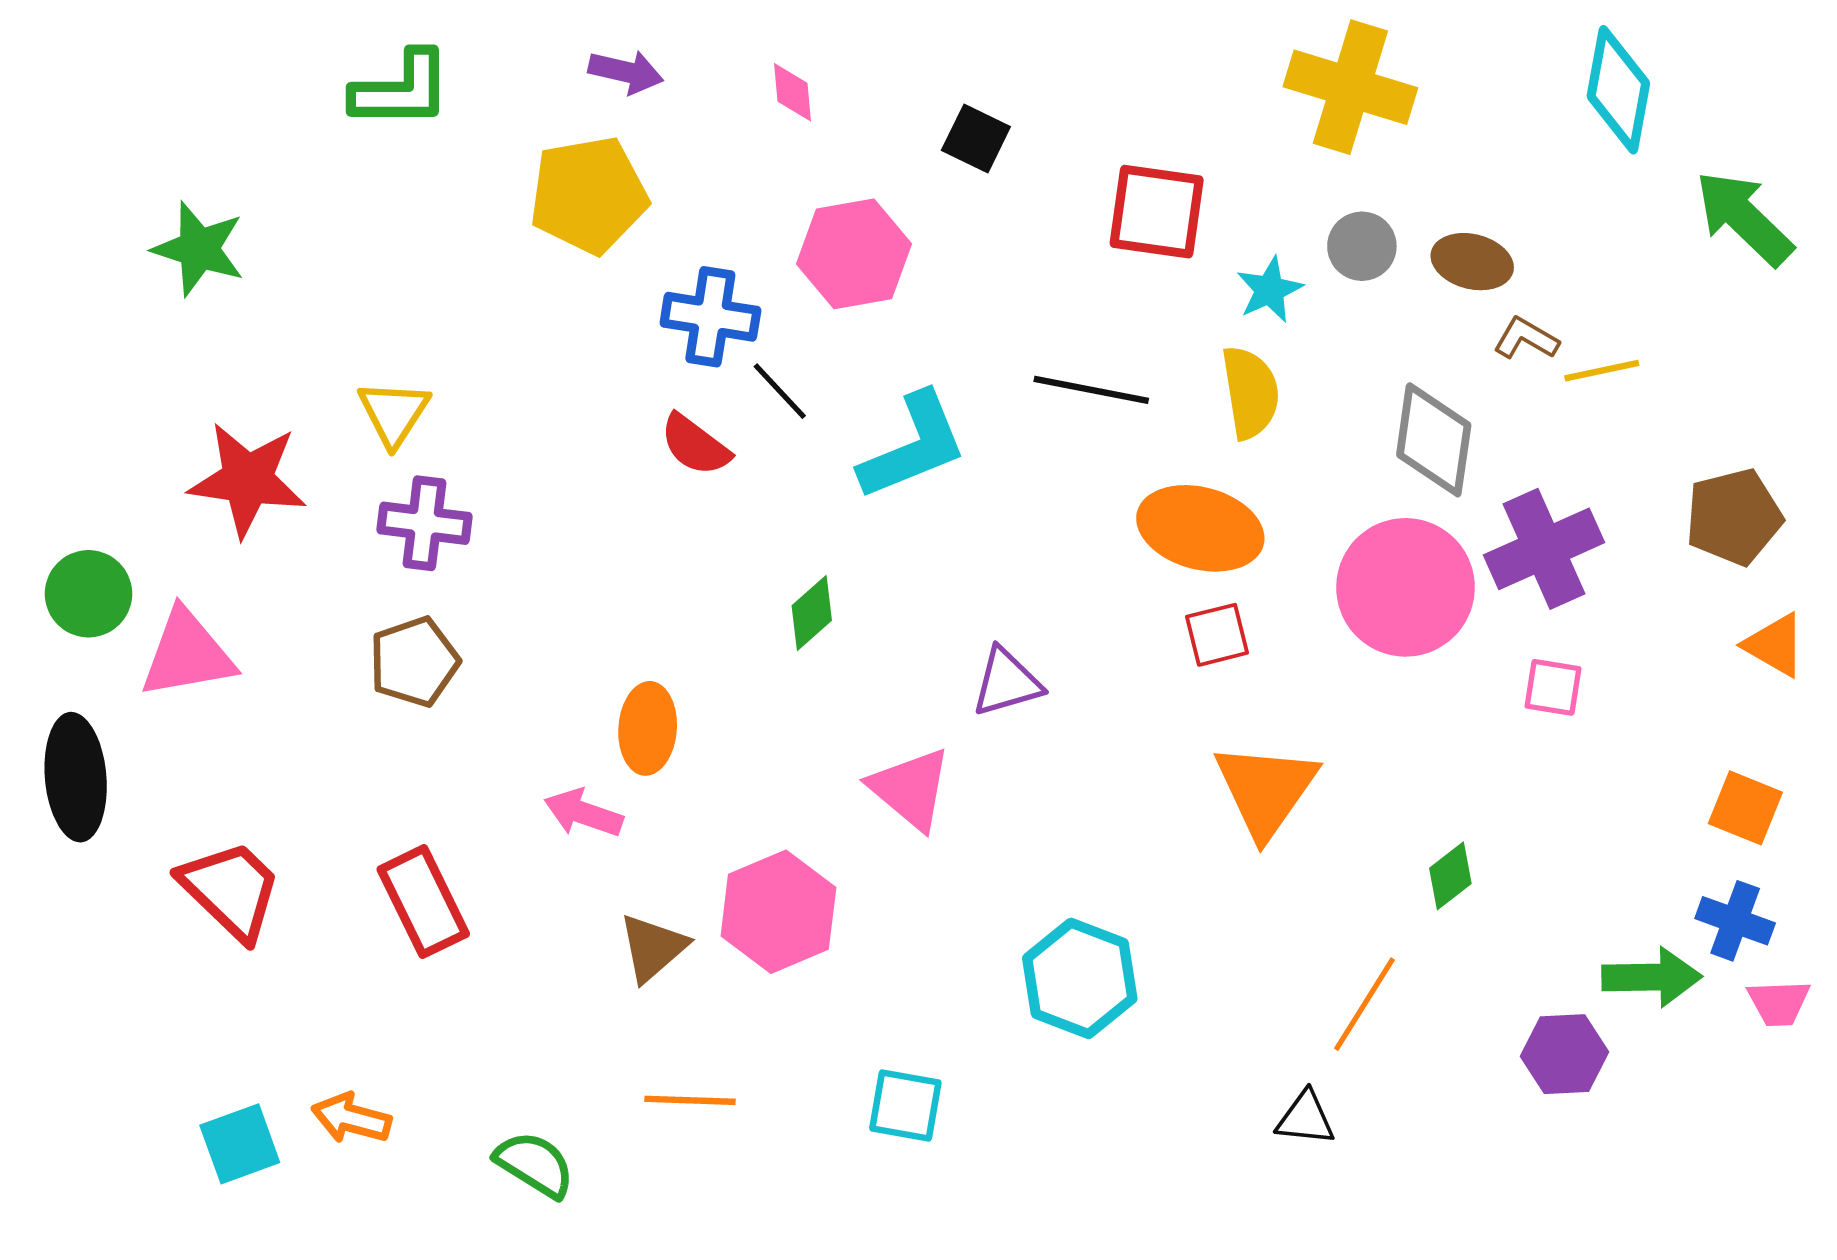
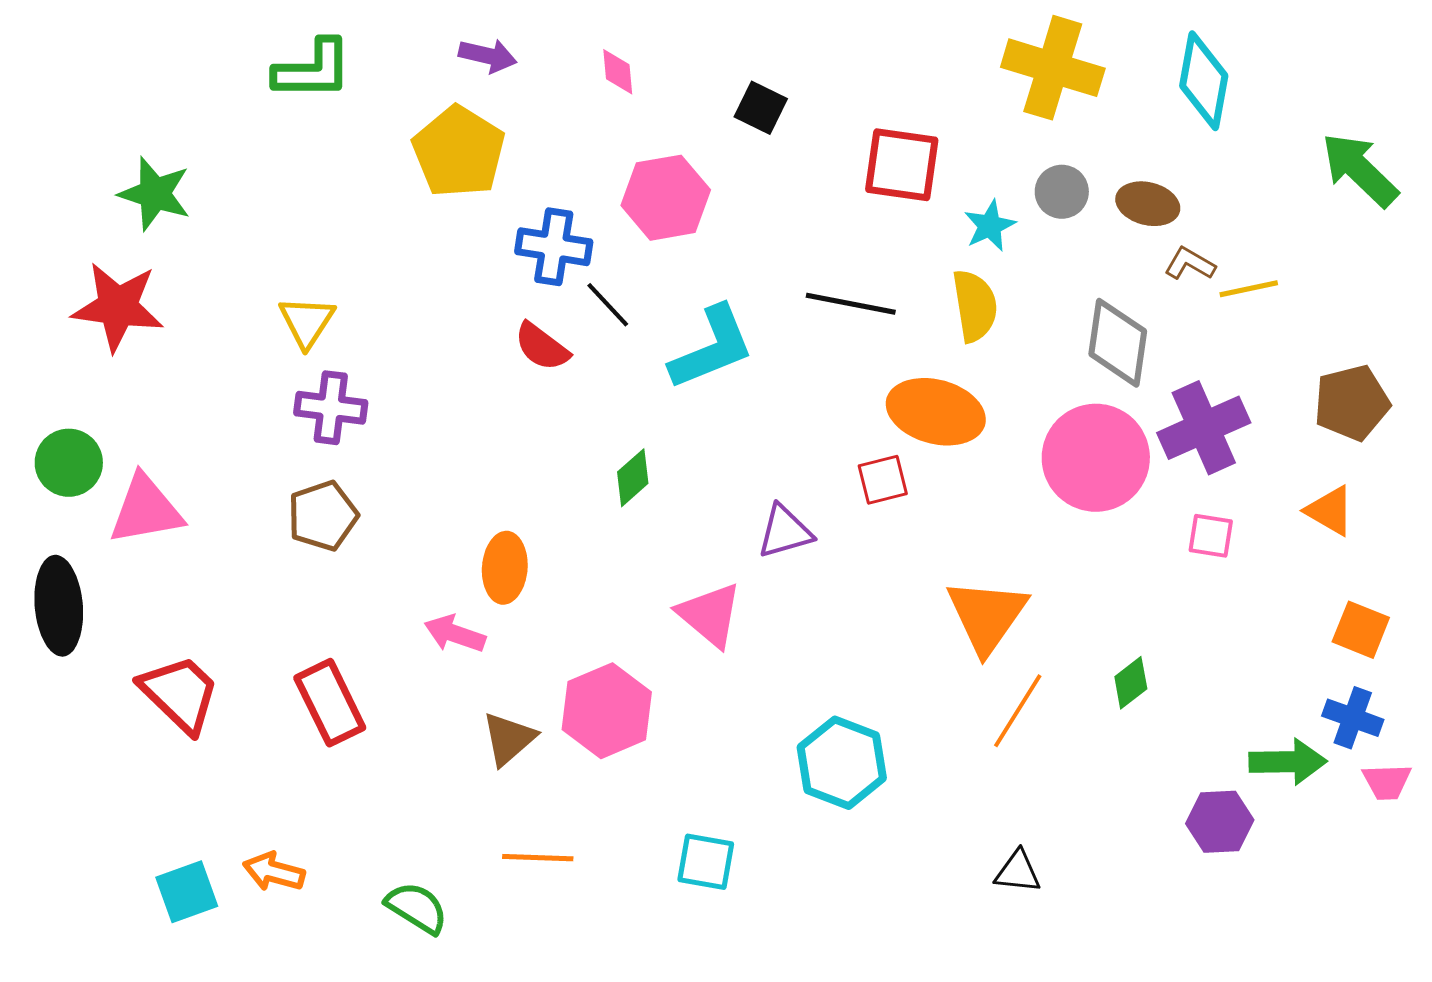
cyan diamond: (1618, 90) -> (1204, 81), moved
yellow pentagon: (589, 195) -> (459, 152), turned -30
red star: (247, 480) -> (118, 307), moved
red square: (1217, 635) -> (883, 480), moved
orange triangle: (1775, 645) -> (1330, 511), moved
orange line: (1364, 1004) -> (1018, 711), moved

